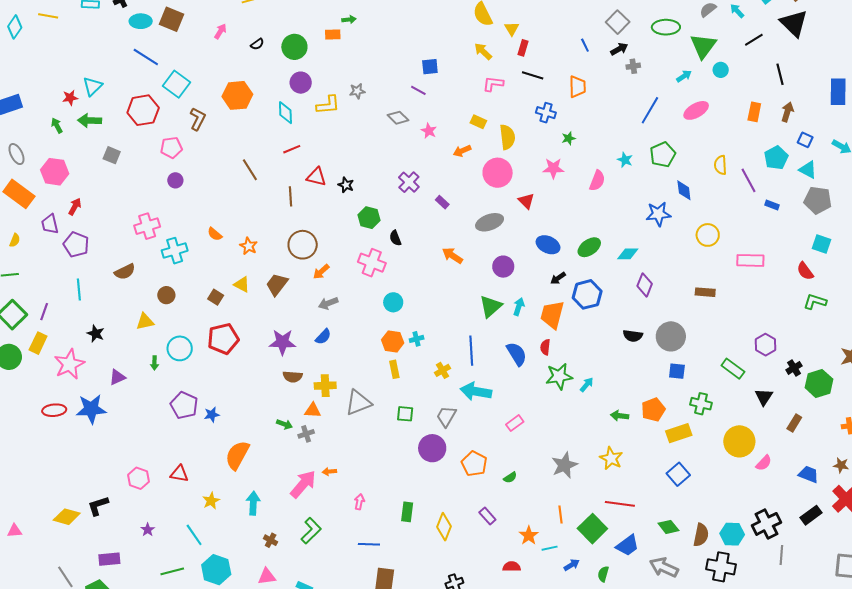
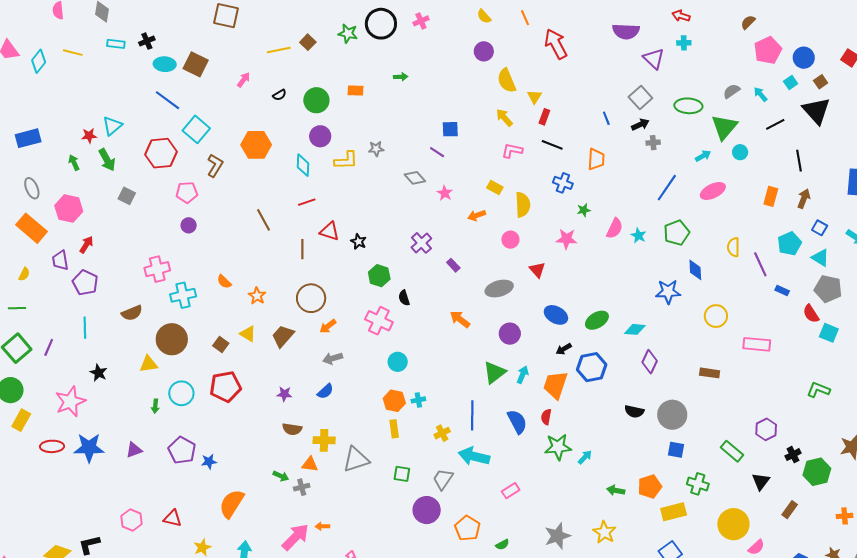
green arrow: (349, 19) -> (401, 77), moved
green arrow: (90, 121) -> (107, 160), turned -125
pink circle: (498, 173) -> (510, 240), size x0.6
pink semicircle: (597, 181) -> (615, 228), moved
red semicircle: (805, 271) -> (811, 314), moved
brown circle: (166, 295) -> (172, 339), size x1.8
purple star: (282, 342) -> (284, 394), size x0.6
yellow rectangle: (38, 343) -> (21, 420), moved
purple triangle: (117, 377) -> (134, 450), moved

